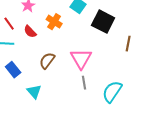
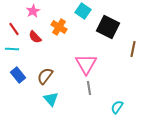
brown semicircle: (47, 61) -> (45, 76), moved
cyan triangle: (34, 92) -> (51, 99), moved
cyan semicircle: (112, 92) -> (117, 107), moved, size x0.6

